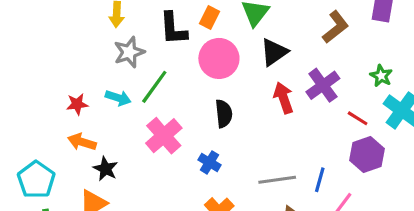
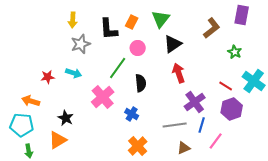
pink circle: (219, 58) -> (138, 48), size x0.6
green star: (381, 76) -> (235, 52), moved
purple cross: (323, 85) -> (195, 102), moved
green line: (154, 87) -> (118, 68), moved
orange arrow: (82, 142) -> (31, 101), moved
cyan pentagon: (36, 180) -> (22, 125), turned -30

